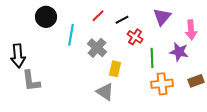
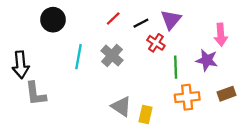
purple triangle: (162, 17) -> (171, 20), moved
cyan line: (71, 35) -> (78, 57), moved
yellow rectangle: (115, 69) -> (146, 115), moved

